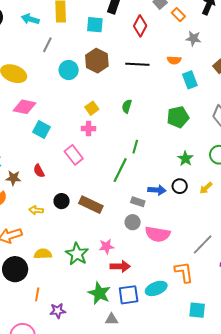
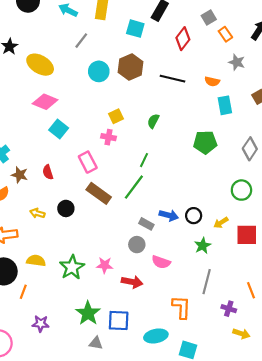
green line: (135, 147) -> (144, 160), moved
green star: (185, 159) -> (203, 246), moved
brown rectangle: (91, 205) -> (99, 193), moved
pink semicircle: (158, 234) -> (161, 262), size x0.7
gray line: (203, 244) -> (207, 282), turned -40
red arrow: (120, 266) -> (132, 282), moved
cyan ellipse: (156, 288) -> (156, 336), moved
orange line: (37, 294) -> (23, 292), moved

